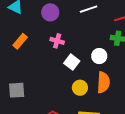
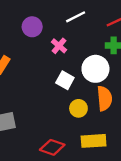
pink cross: (57, 41) -> (59, 46), moved, turned 32
white circle: (99, 56) -> (95, 69), size x1.5

